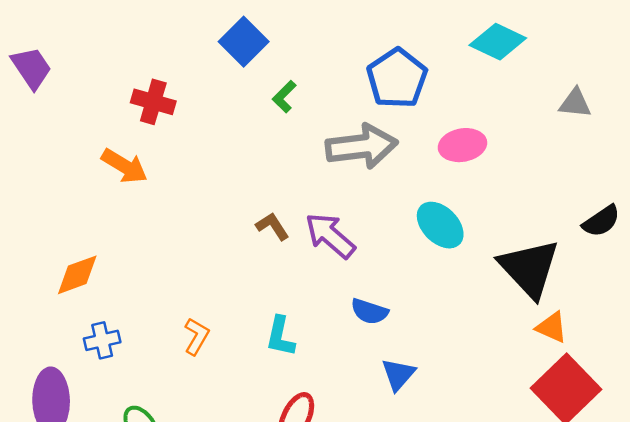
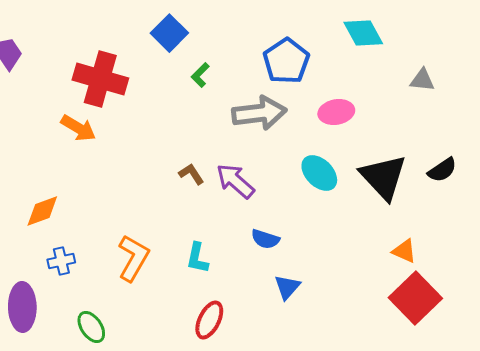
cyan diamond: (498, 42) -> (363, 33), turned 36
red cross: (153, 102) -> (100, 79), size x1.6
black triangle: (529, 268) -> (383, 177), moved
orange L-shape: (197, 336) -> (133, 258), size x1.6

